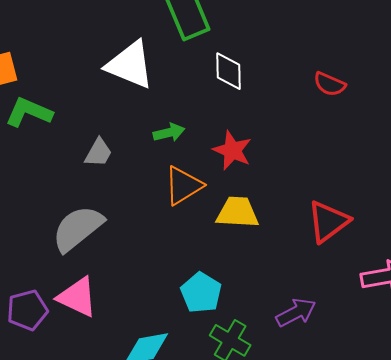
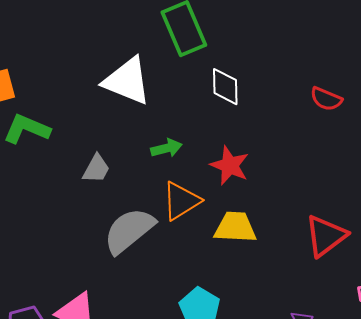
gray semicircle: (78, 228) -> (129, 231), moved

